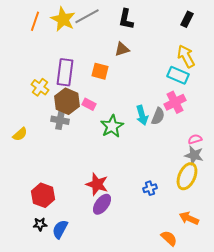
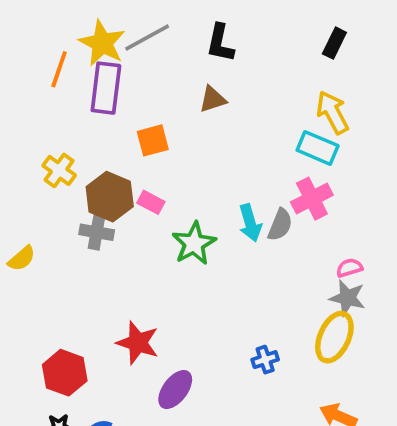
orange line: (35, 21) -> (59, 69), moved
orange square: (100, 71) -> (153, 140), moved, turned -30
purple rectangle: (65, 72) -> (106, 88), moved
red star: (97, 184) -> (138, 343), moved

